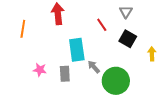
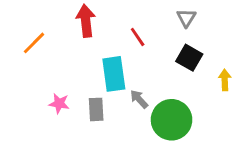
red line: (102, 25) -> (138, 37), moved
orange line: (23, 29) -> (34, 43), turned 36

